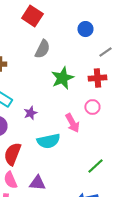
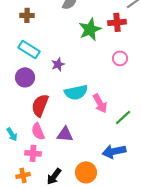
red cross: (97, 78) -> (117, 22), moved
pink arrow: (72, 123) -> (100, 103), moved

